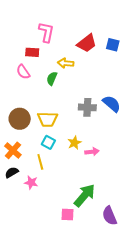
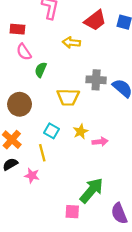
red rectangle: (32, 52) -> (17, 29), moved
green semicircle: (52, 78) -> (41, 70), moved
gray cross: (87, 107) -> (96, 80), moved
yellow trapezoid: (48, 119) -> (68, 97), moved

